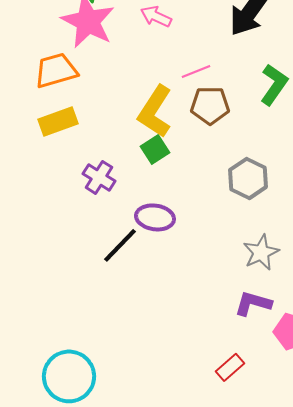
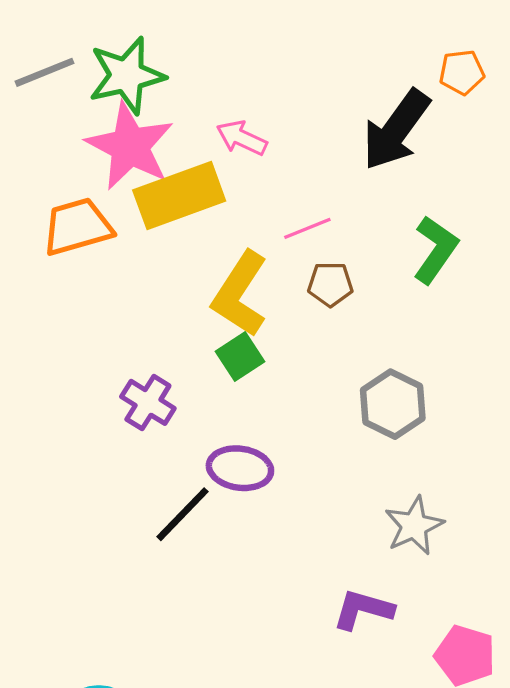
brown pentagon: (210, 105) -> (330, 284), size x0.7
yellow rectangle: (58, 121) -> (179, 195), moved, size x1.4
purple L-shape: (253, 303) -> (363, 609), moved

